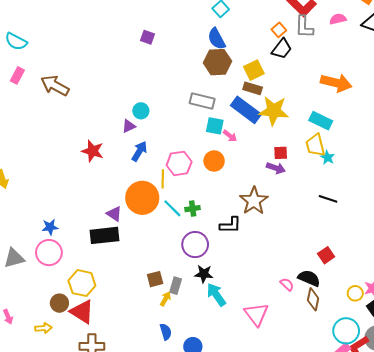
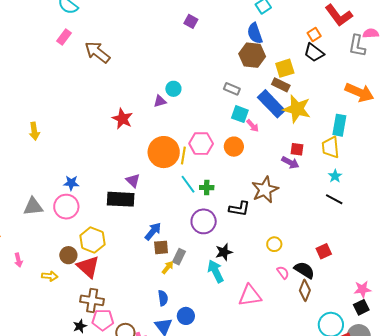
gray L-shape: (304, 27) -> (357, 46), moved
black trapezoid: (282, 49) -> (314, 53), turned 80
gray rectangle: (202, 101) -> (232, 89), size x0.7
cyan rectangle: (321, 121) -> (339, 125), turned 65
blue arrow: (139, 151) -> (153, 231), moved
cyan star: (327, 157) -> (335, 176), moved
orange circle: (142, 198) -> (164, 152), moved
black star: (204, 274) -> (224, 252), moved, turned -30
yellow circle: (355, 293) -> (274, 244), moved
pink triangle: (256, 314) -> (250, 296), turned 50

